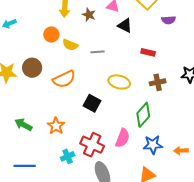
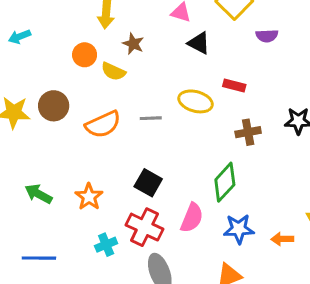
brown star: (89, 15) -> (133, 44), moved
gray line: (97, 52) -> (151, 118), moved
yellow ellipse: (119, 82) -> (196, 101), moved
black square: (92, 103) -> (148, 183), moved

